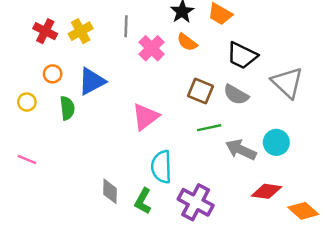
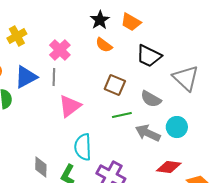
gray line: (126, 26) -> (54, 77), moved
pink cross: (152, 48) -> (60, 50), moved
gray semicircle: (236, 95) -> (151, 99), moved

